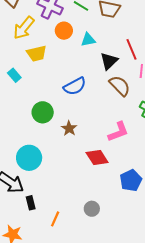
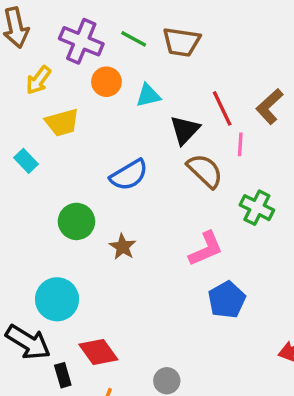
yellow arrow: (24, 28) -> (38, 80), size x0.7
red diamond: (97, 158) -> (98, 352), moved
blue pentagon: (131, 180) -> (227, 300), moved

